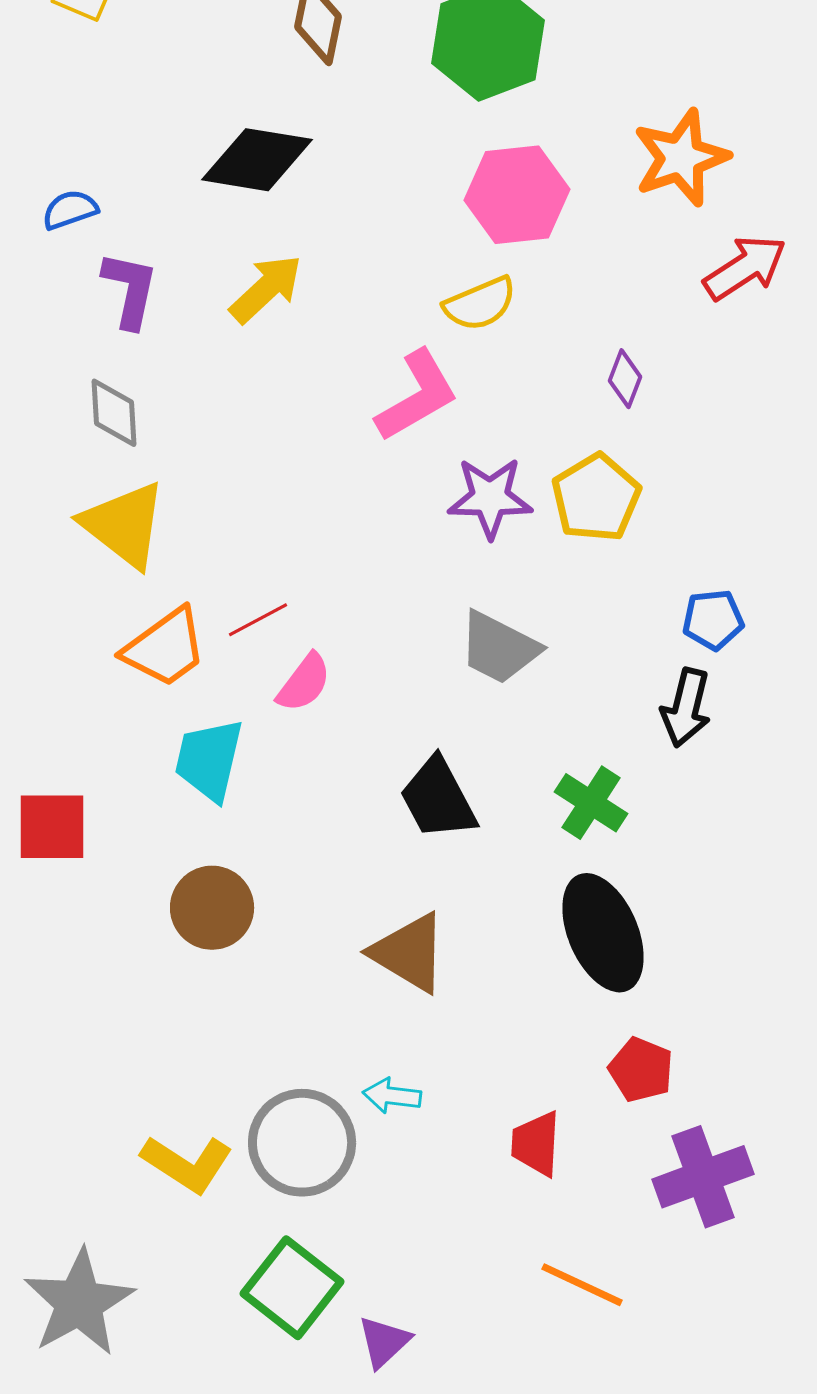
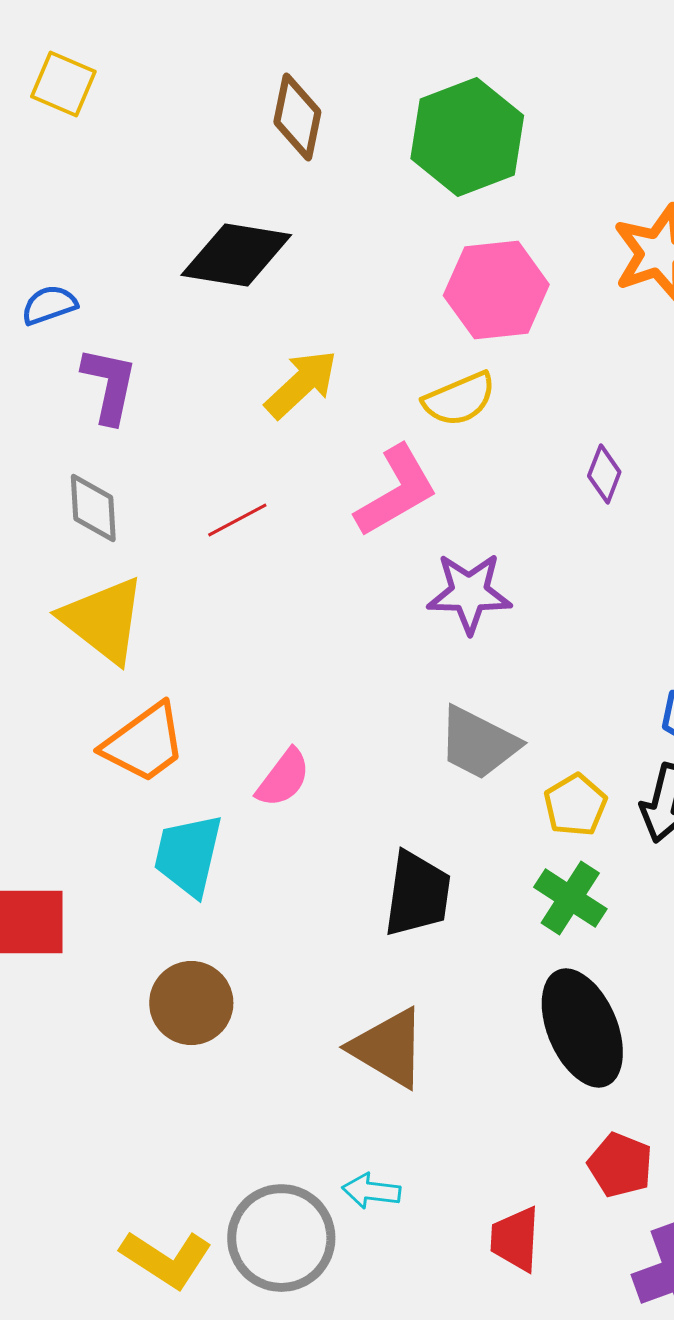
yellow arrow: (266, 289) -> (301, 384), moved
yellow pentagon: (596, 498) -> (575, 805), moved, size x0.7
red line: (258, 620) -> (237, 520), moved
black trapezoid: (438, 799) -> (417, 894), turned -144

